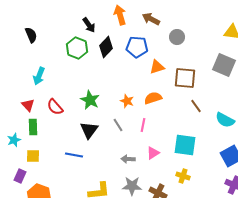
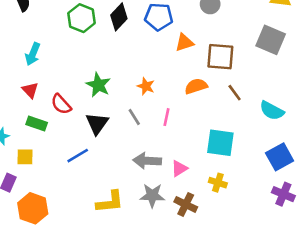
orange semicircle: (153, 98) -> (196, 86), moved
red triangle: (28, 105) -> (30, 90), moved
red semicircle: (55, 107) -> (61, 104), moved
green rectangle: (33, 127) -> (37, 123), moved, turned -70
pink triangle: (153, 153) -> (179, 168), moved
blue line: (74, 155) -> (78, 156), turned -42
gray arrow: (128, 159) -> (147, 161), size x1.5

